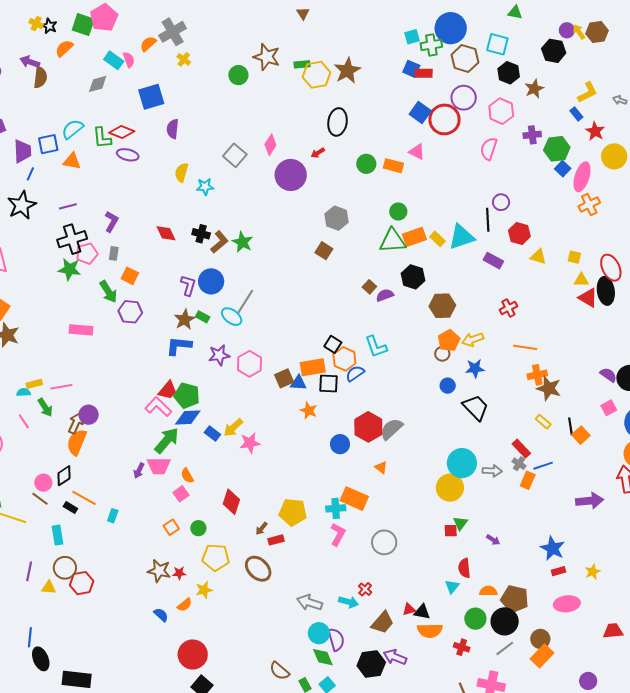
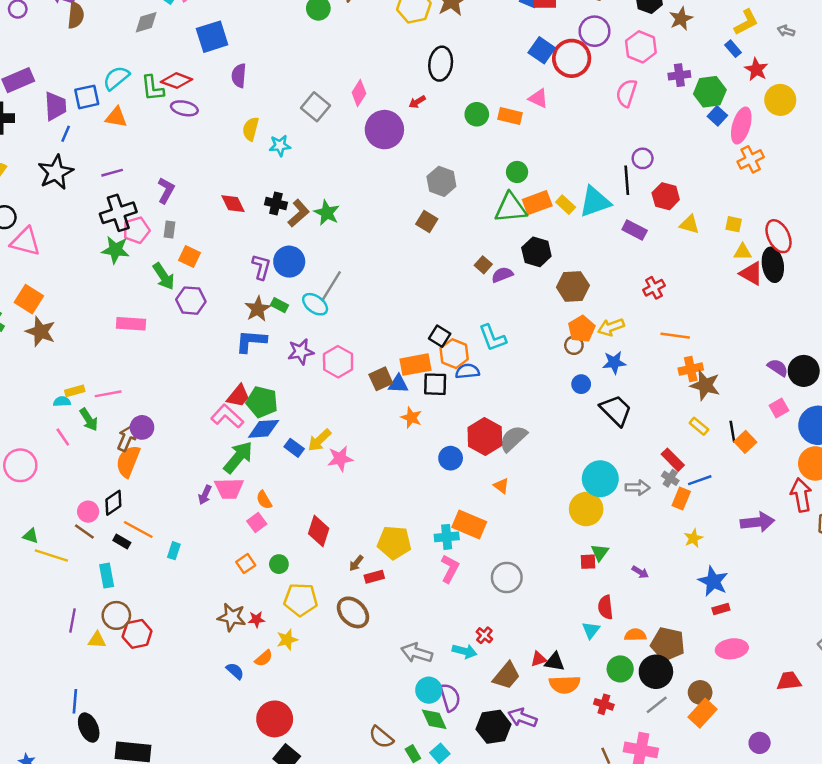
blue semicircle: (355, 373) -> (467, 371), turned 30
yellow star: (593, 572) -> (693, 538), moved

